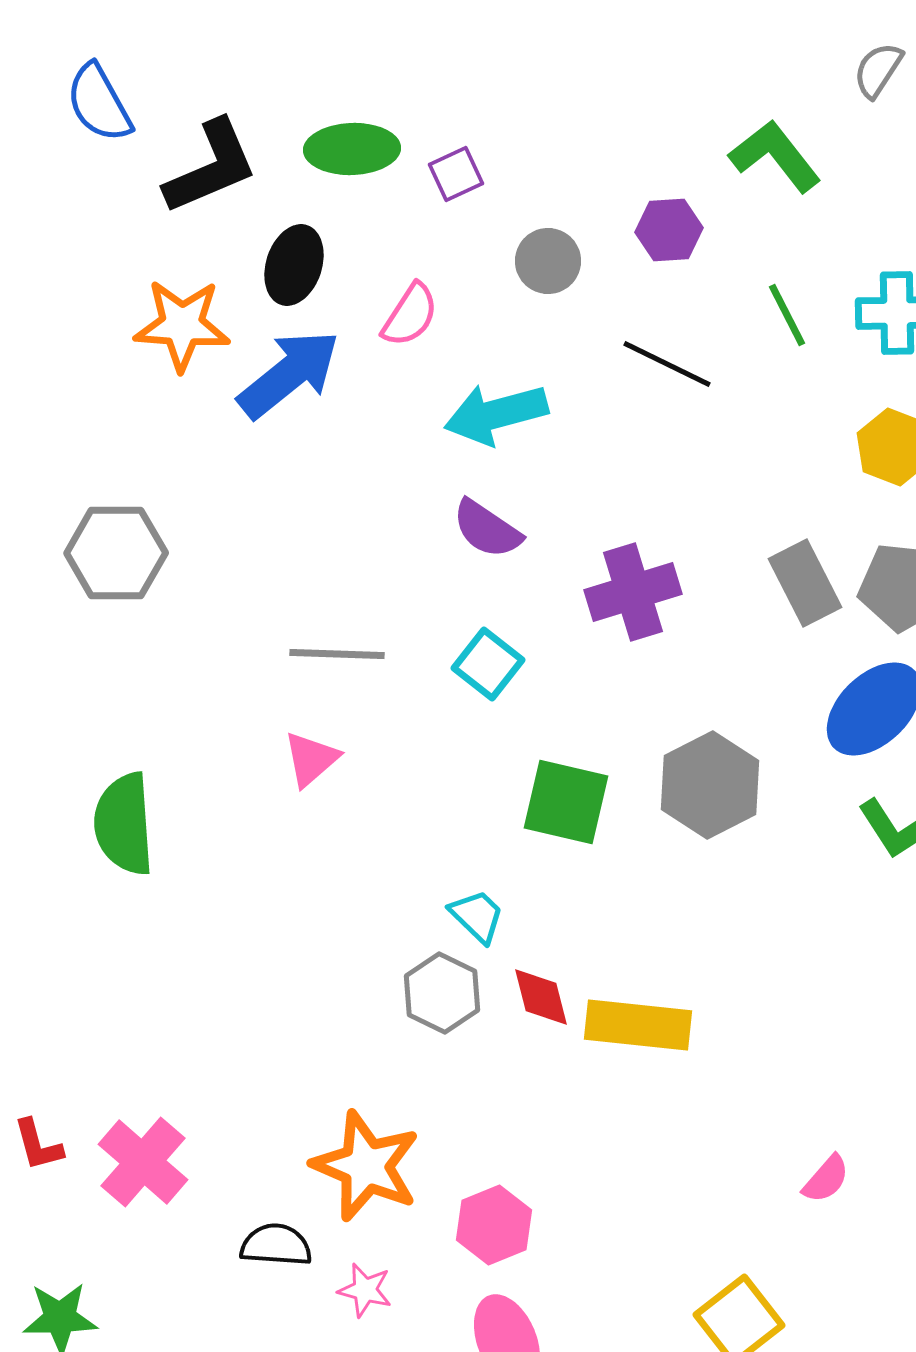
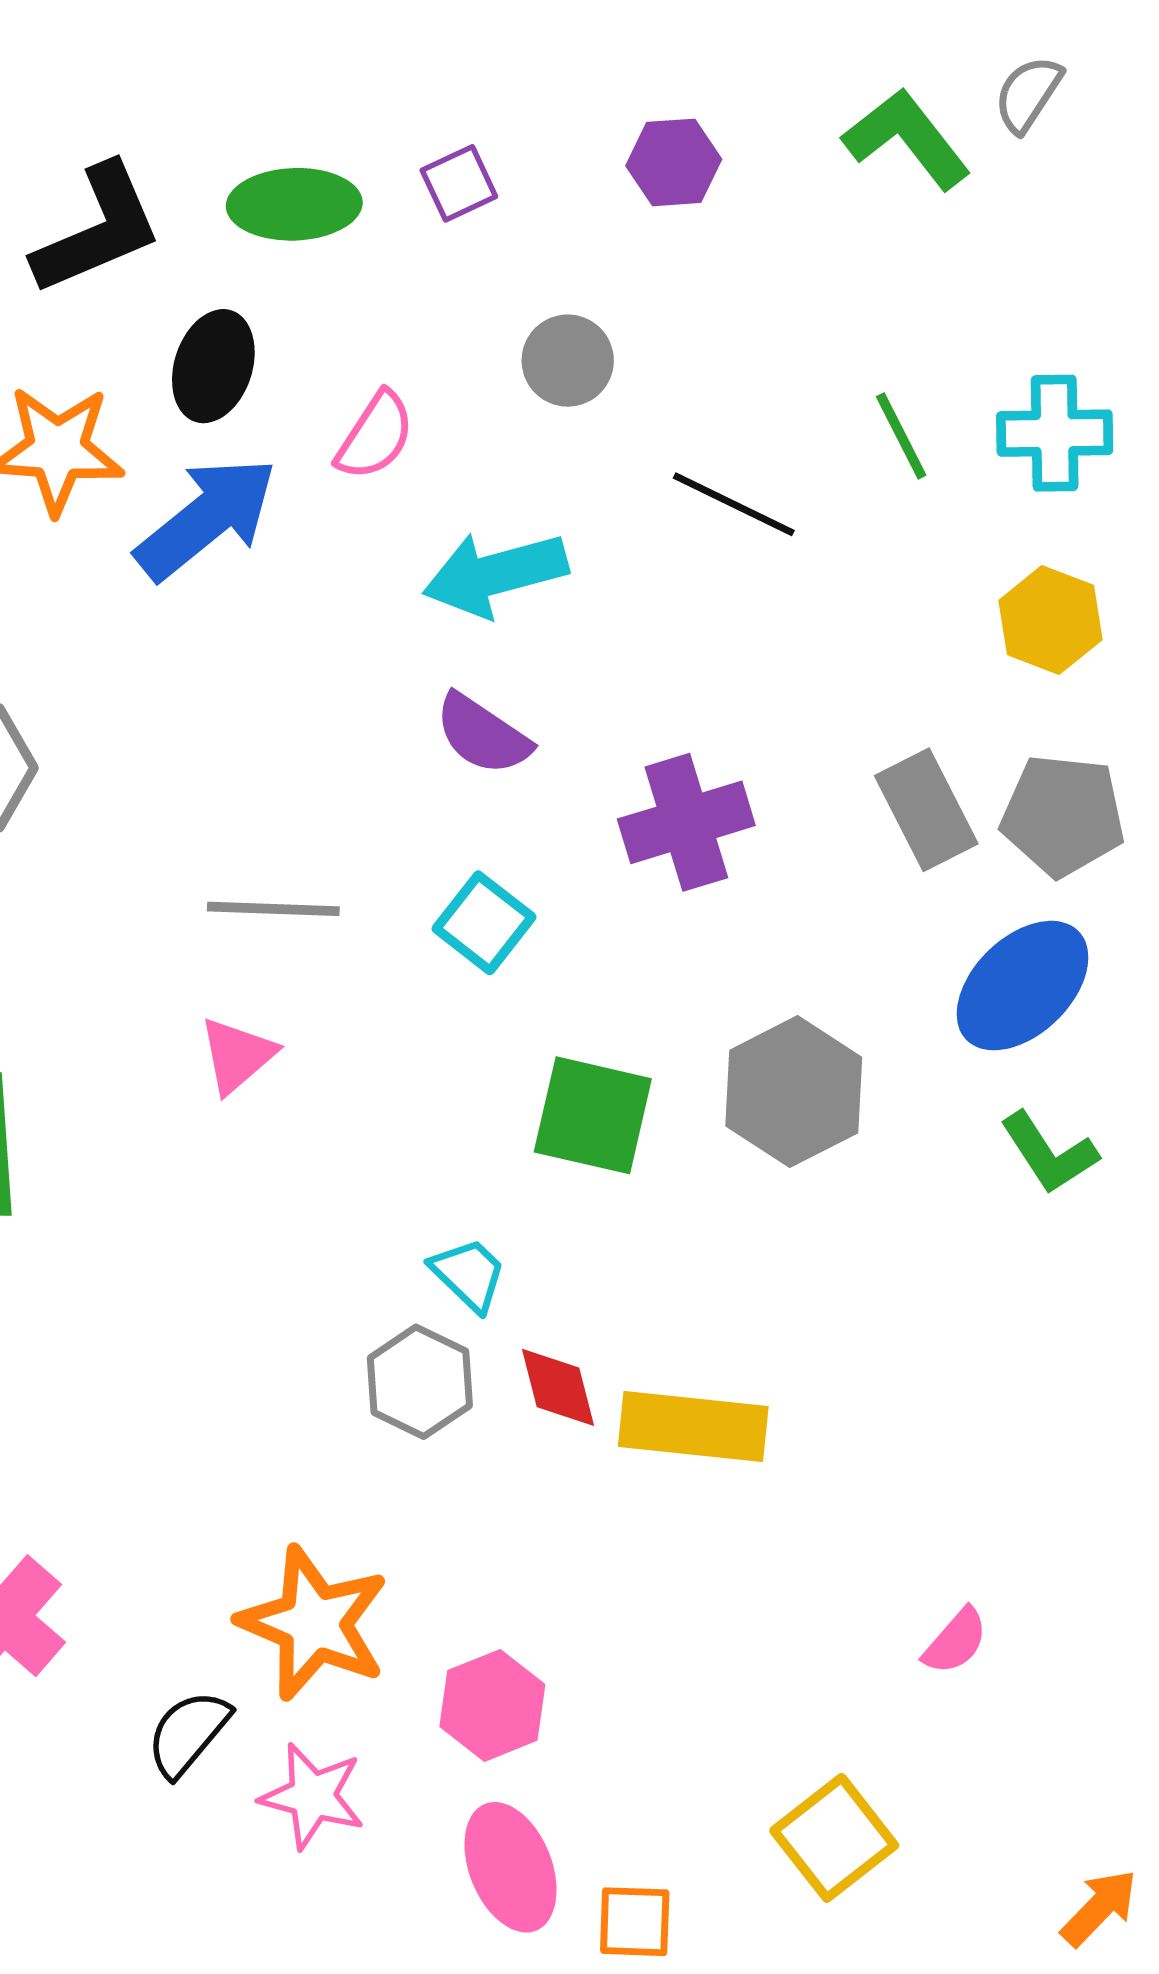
green L-shape: (775, 156) -> (907, 139), moved
purple square: (456, 174) -> (459, 183), moved
purple hexagon: (669, 230) -> (674, 162), moved
black semicircle: (276, 1245) -> (188, 1733), turned -54
pink star: (365, 1290) -> (312, 1796), size x1.4

